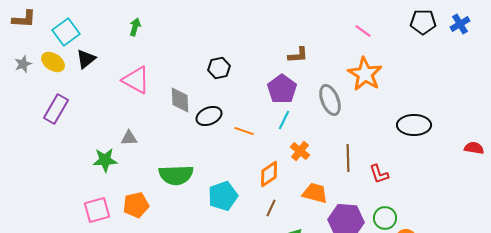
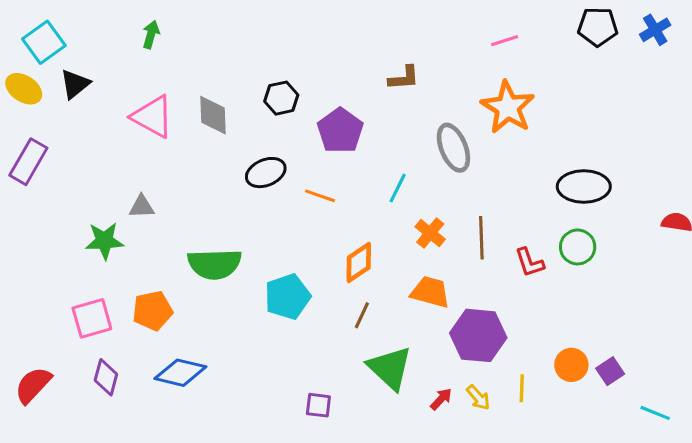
pink line: (363, 31) -> (505, 41), turned -54
purple pentagon: (282, 89) -> (340, 131), moved
gray diamond: (180, 100) -> (213, 115), moved
cyan line: (284, 120) -> (398, 188), moved
orange cross: (300, 151) -> (430, 233), moved
green circle: (385, 218) -> (578, 247), moved

